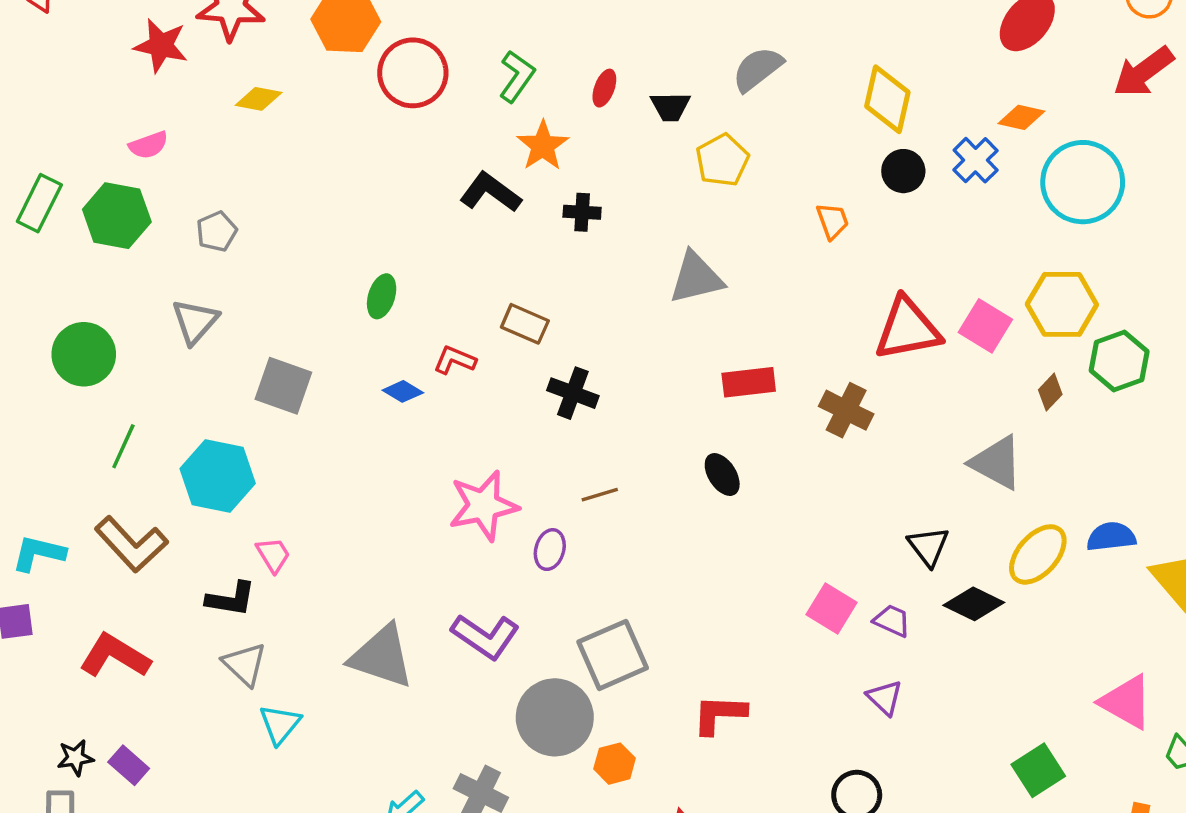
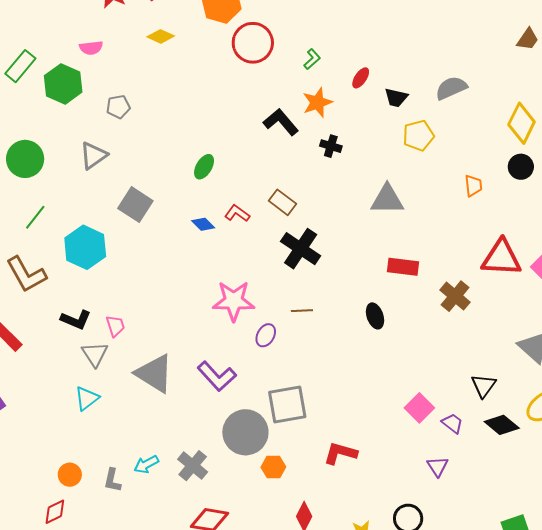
green L-shape: (517, 76) -> (312, 59), size x0.7
black cross: (573, 393) -> (301, 249), size x1.4
pink trapezoid: (273, 555) -> (115, 326), moved
gray triangle: (245, 664) -> (95, 354), moved

